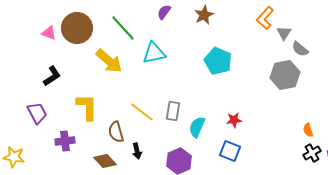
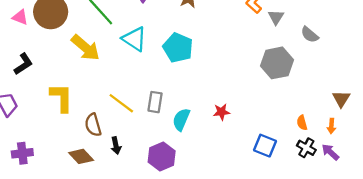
gray semicircle: (300, 49) -> (310, 35), moved
cyan triangle: (154, 53) -> (134, 39), turned 45
cyan pentagon: (218, 61) -> (178, 48), moved
purple cross: (65, 141) -> (22, 153), moved
blue square: (230, 151) -> (265, 146), moved
black cross: (312, 153) -> (306, 148), turned -30

